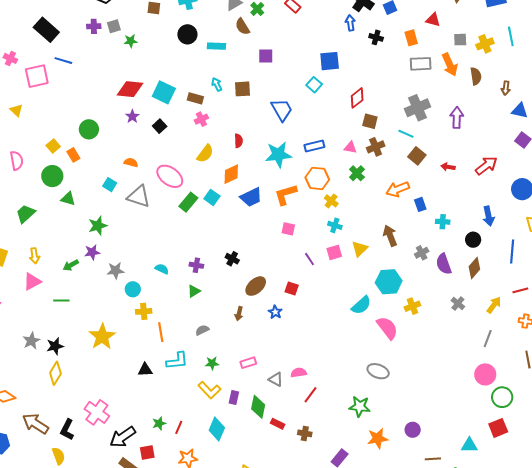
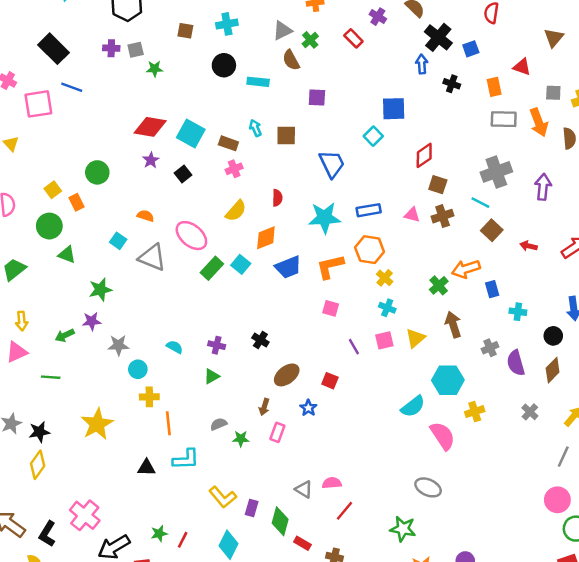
green cross: (357, 173) -> (439, 285), moved
green star: (212, 363) -> (241, 439), moved
pink rectangle: (248, 363) -> (277, 432), moved, turned -56

